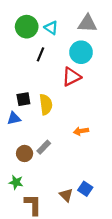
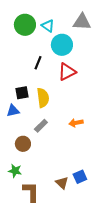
cyan circle: (81, 52) -> (62, 45), moved
black line: (41, 54) -> (38, 63), moved
gray rectangle: (44, 147) -> (41, 126), moved
blue square: (85, 189) -> (80, 177), turned 32

